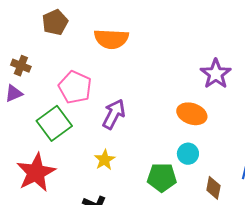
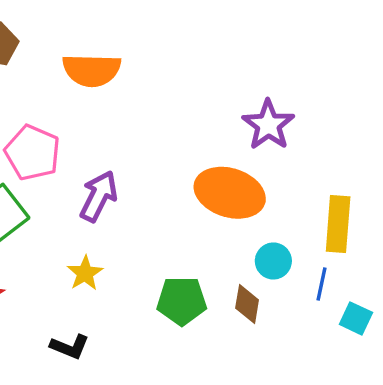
orange ellipse: (192, 114) -> (230, 193), size x1.4
cyan circle: (188, 154) -> (273, 261), moved
brown diamond: (213, 188) -> (247, 304), moved

